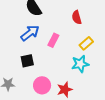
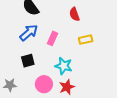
yellow rectangle: (86, 43) -> (86, 40), turned 32
cyan star: (80, 64) -> (64, 66), moved, turned 30

